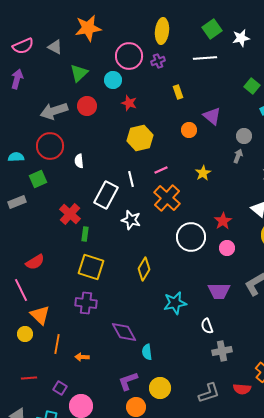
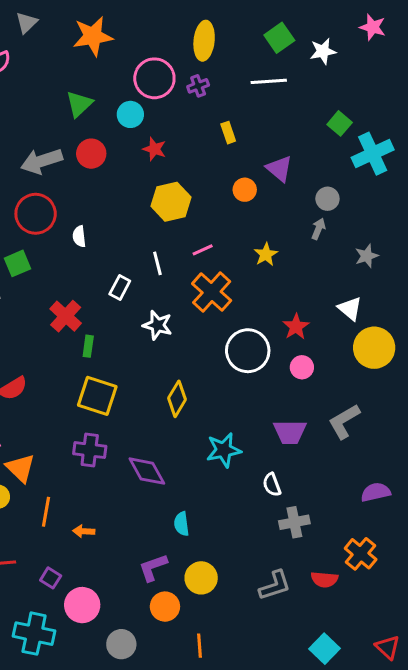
gray triangle: (55, 47) -> (27, 23), moved, turned 49
white rectangle: (106, 195) -> (120, 288), size x0.6
purple diamond: (124, 332) -> (147, 471), moved

